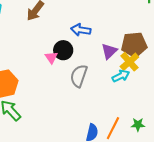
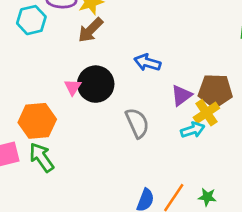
black circle: (63, 50) -> (96, 84), moved, size x1.4
pink triangle: (51, 57) -> (73, 87), moved
gray semicircle: (79, 76) -> (137, 123), turned 130

